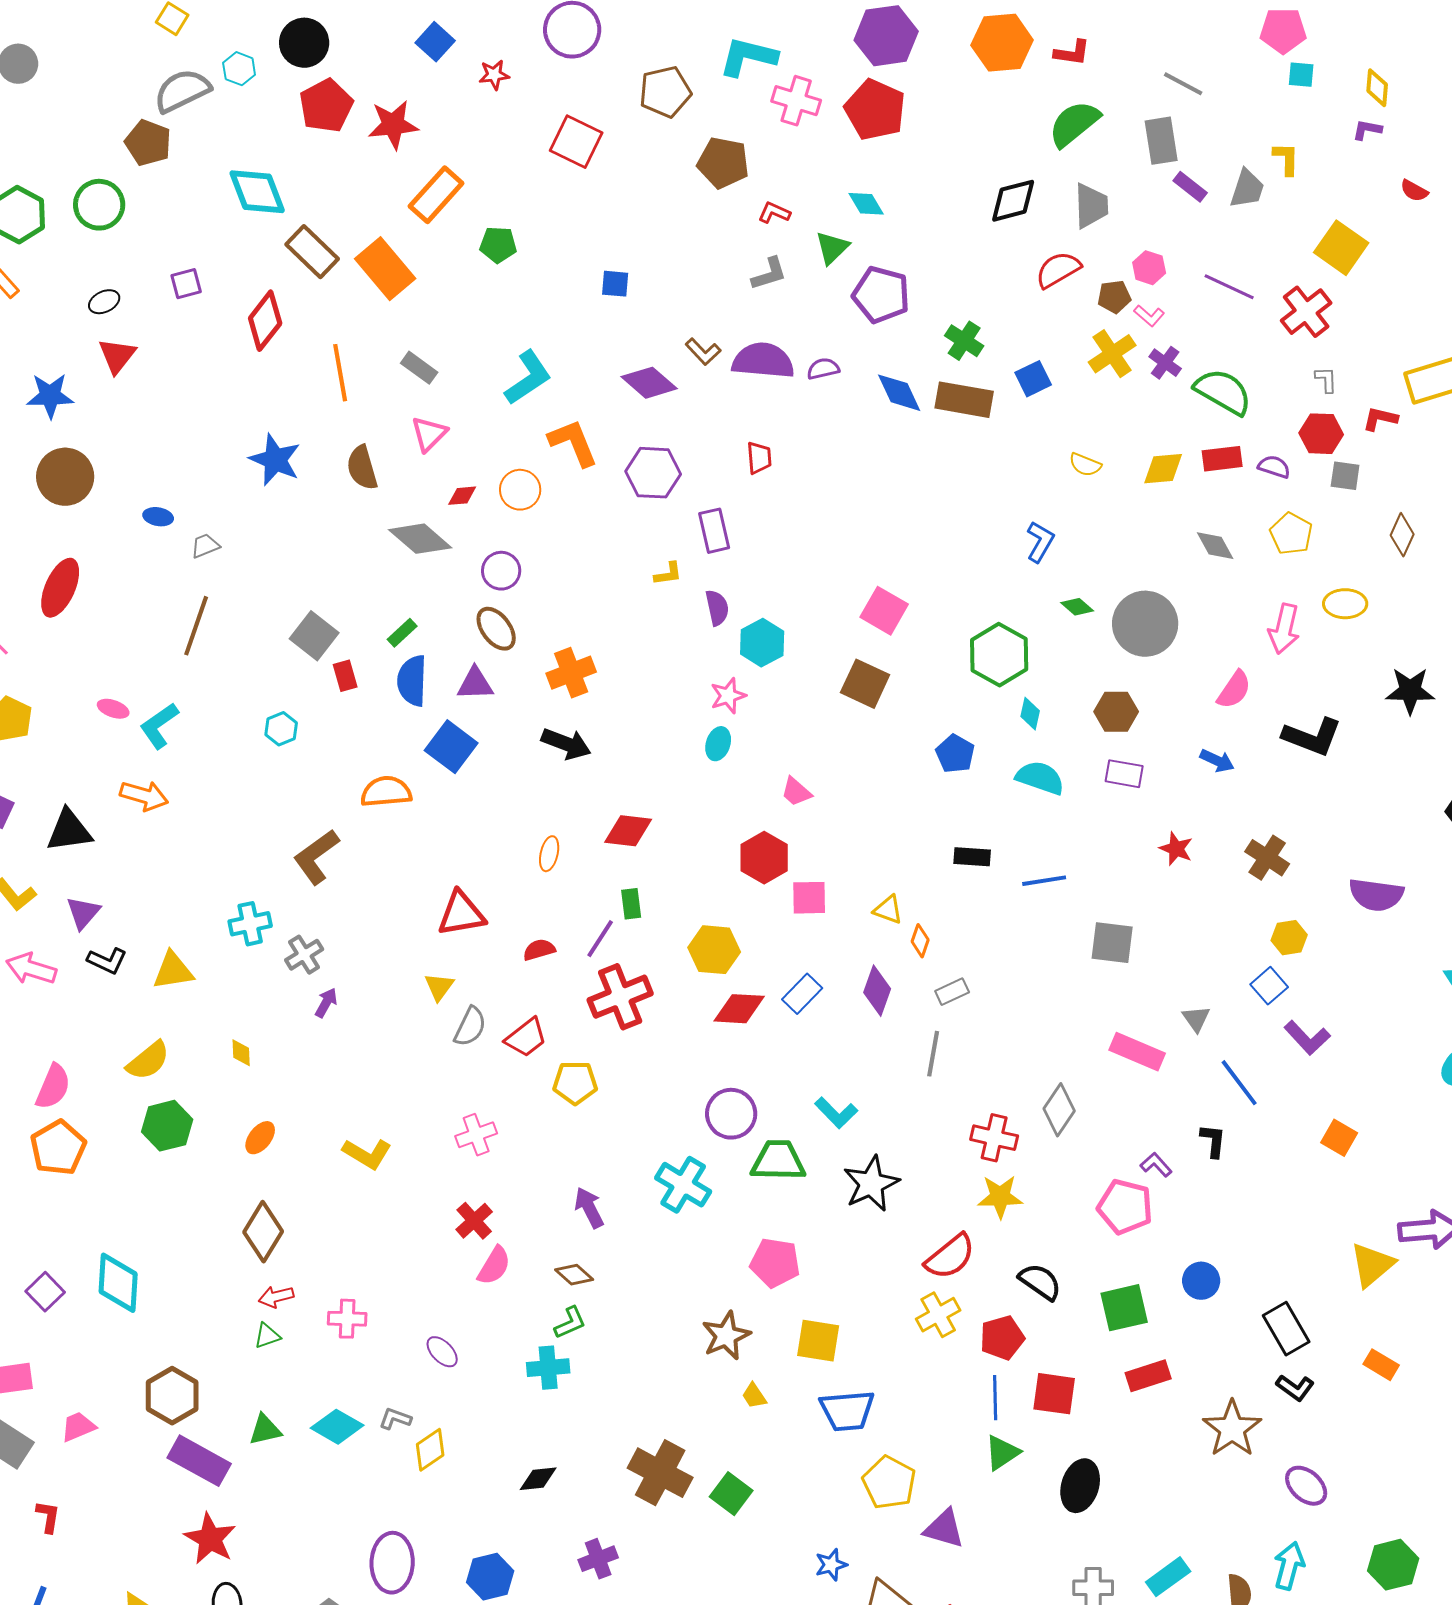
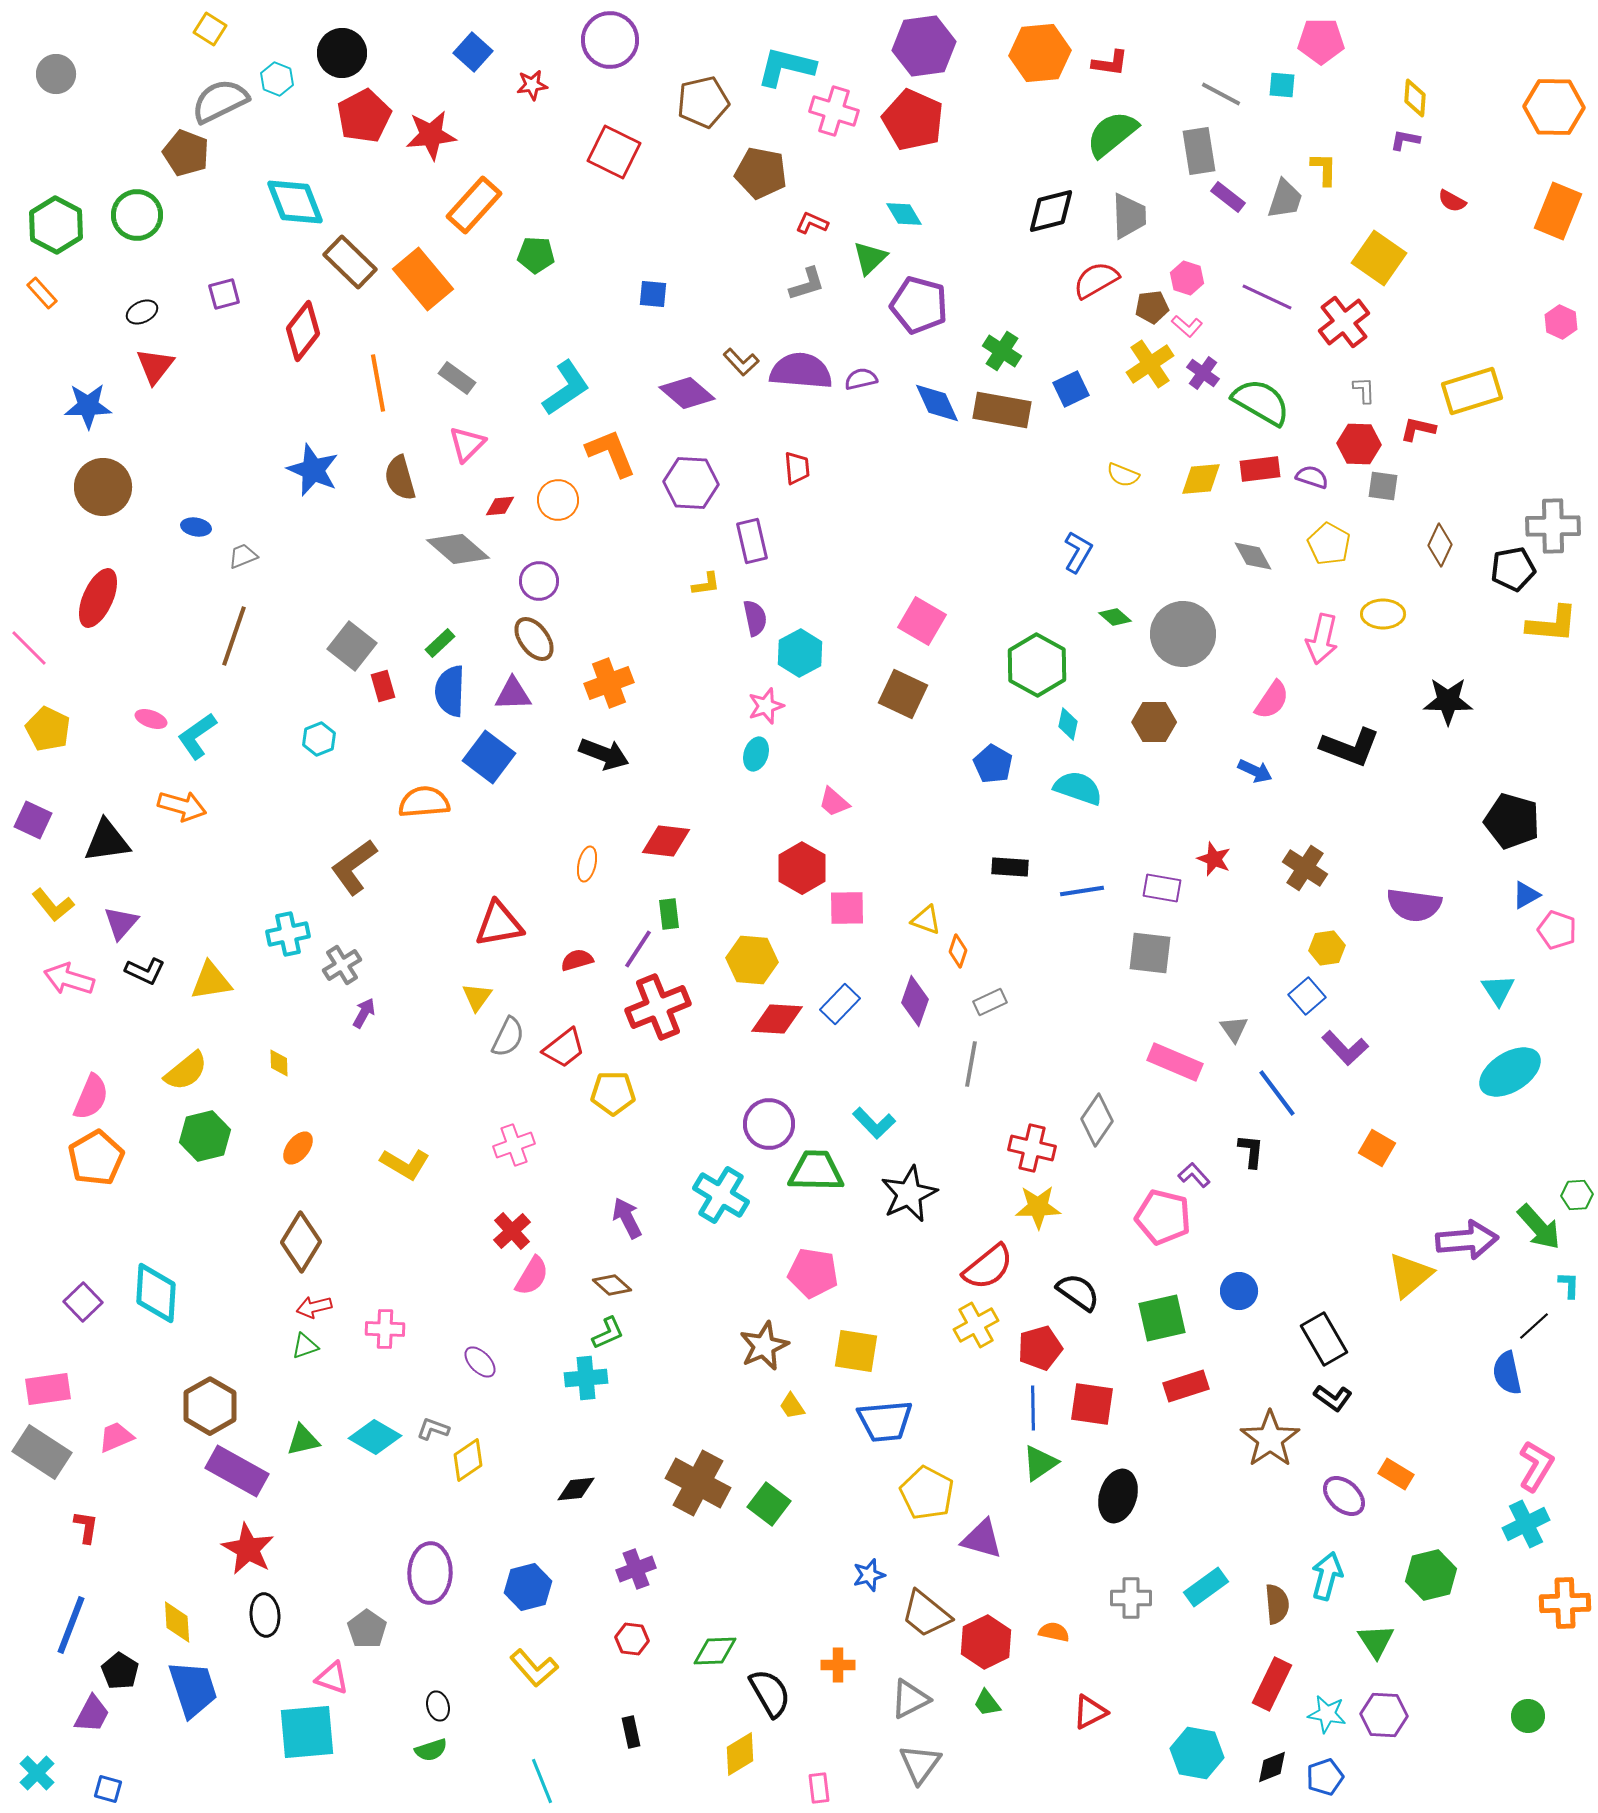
cyan square: (1301, 75) -> (1282, 85), moved
purple rectangle: (1124, 774) -> (1162, 888), moved
orange rectangle: (1381, 1365) -> (1396, 1474), moved

